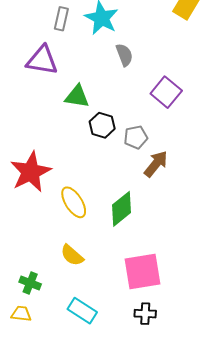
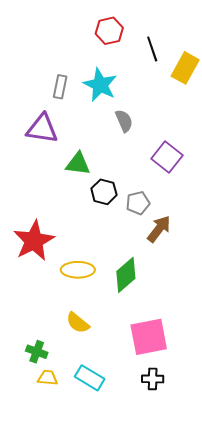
yellow ellipse: (74, 202) -> (78, 270), turned -56
yellow trapezoid: (21, 314) -> (48, 378), moved

